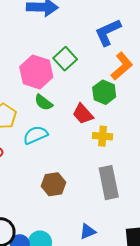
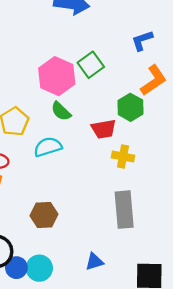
blue L-shape: (108, 32) -> (142, 41), size x0.7
red trapezoid: (83, 114) -> (104, 129), turned -65
brown hexagon: (54, 184) -> (44, 215), moved

